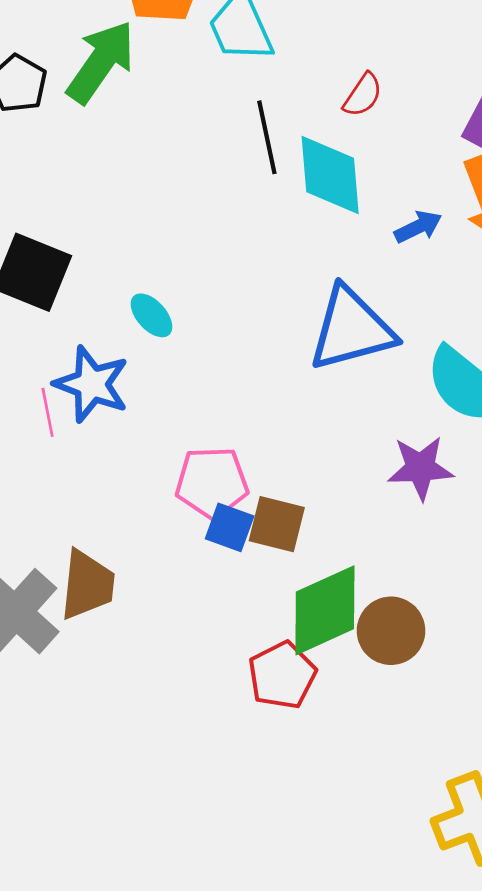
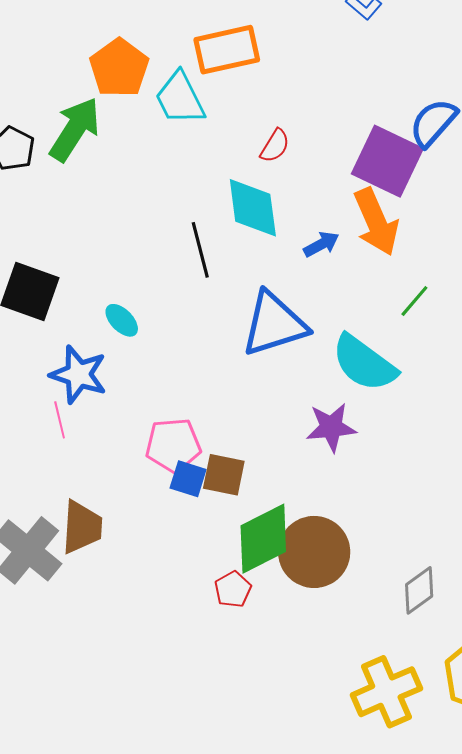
black line: (267, 137) -> (200, 250), moved
pink line: (48, 412) -> (60, 420), moved
brown circle: (391, 631) -> (314, 552), size x1.4
red pentagon: (282, 675) -> (233, 589), size x0.7

